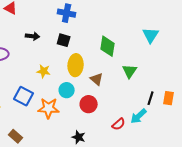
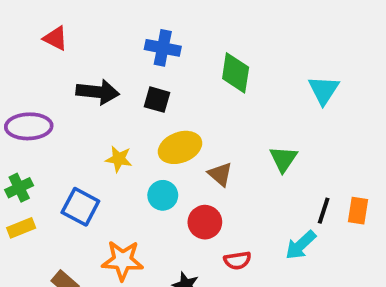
black arrow: (33, 36) -> (98, 92), size x1.5
green diamond: (108, 46) -> (236, 73), moved
yellow ellipse: (76, 65) -> (180, 147), turned 65
orange star: (49, 108) -> (123, 260), moved
red semicircle: (119, 124) -> (237, 260), moved, turned 32

